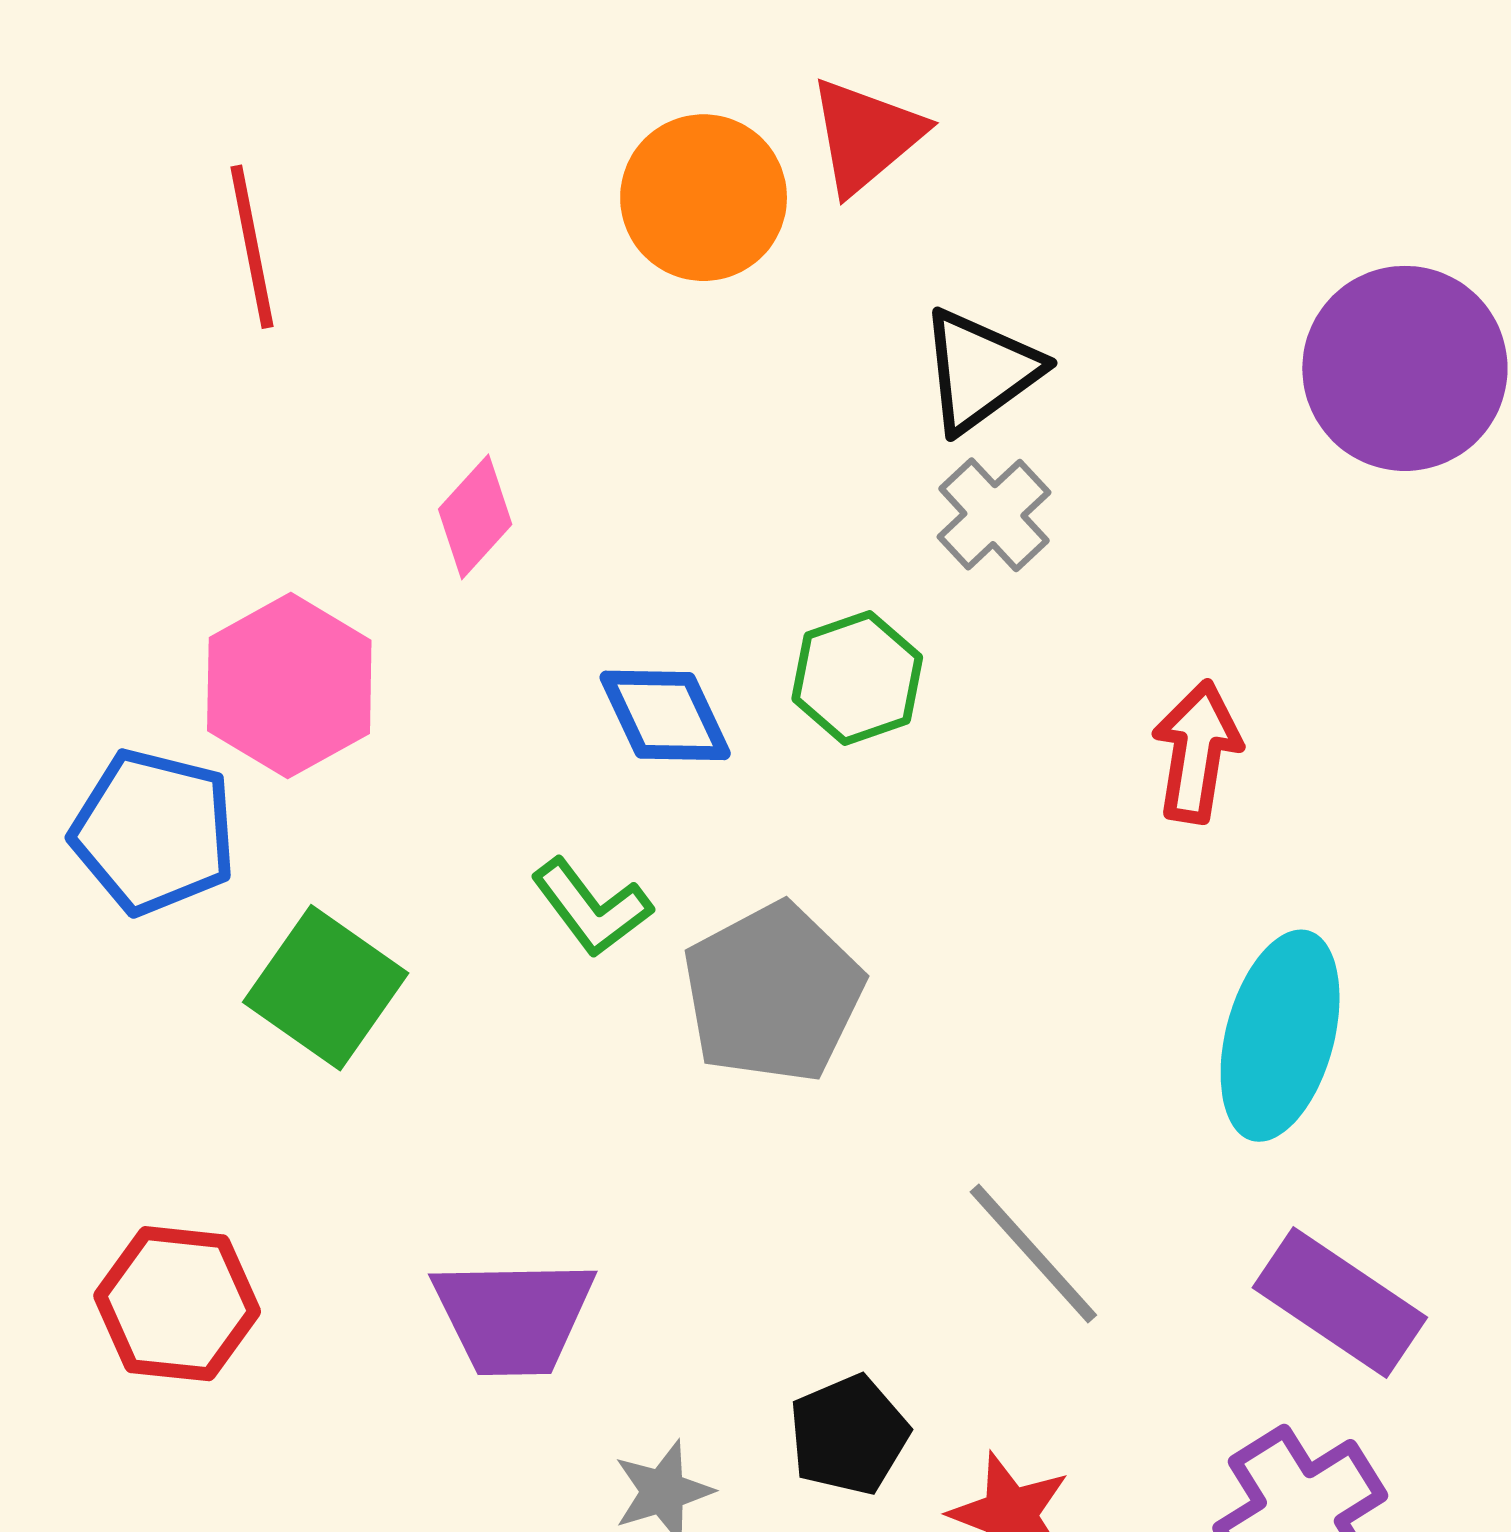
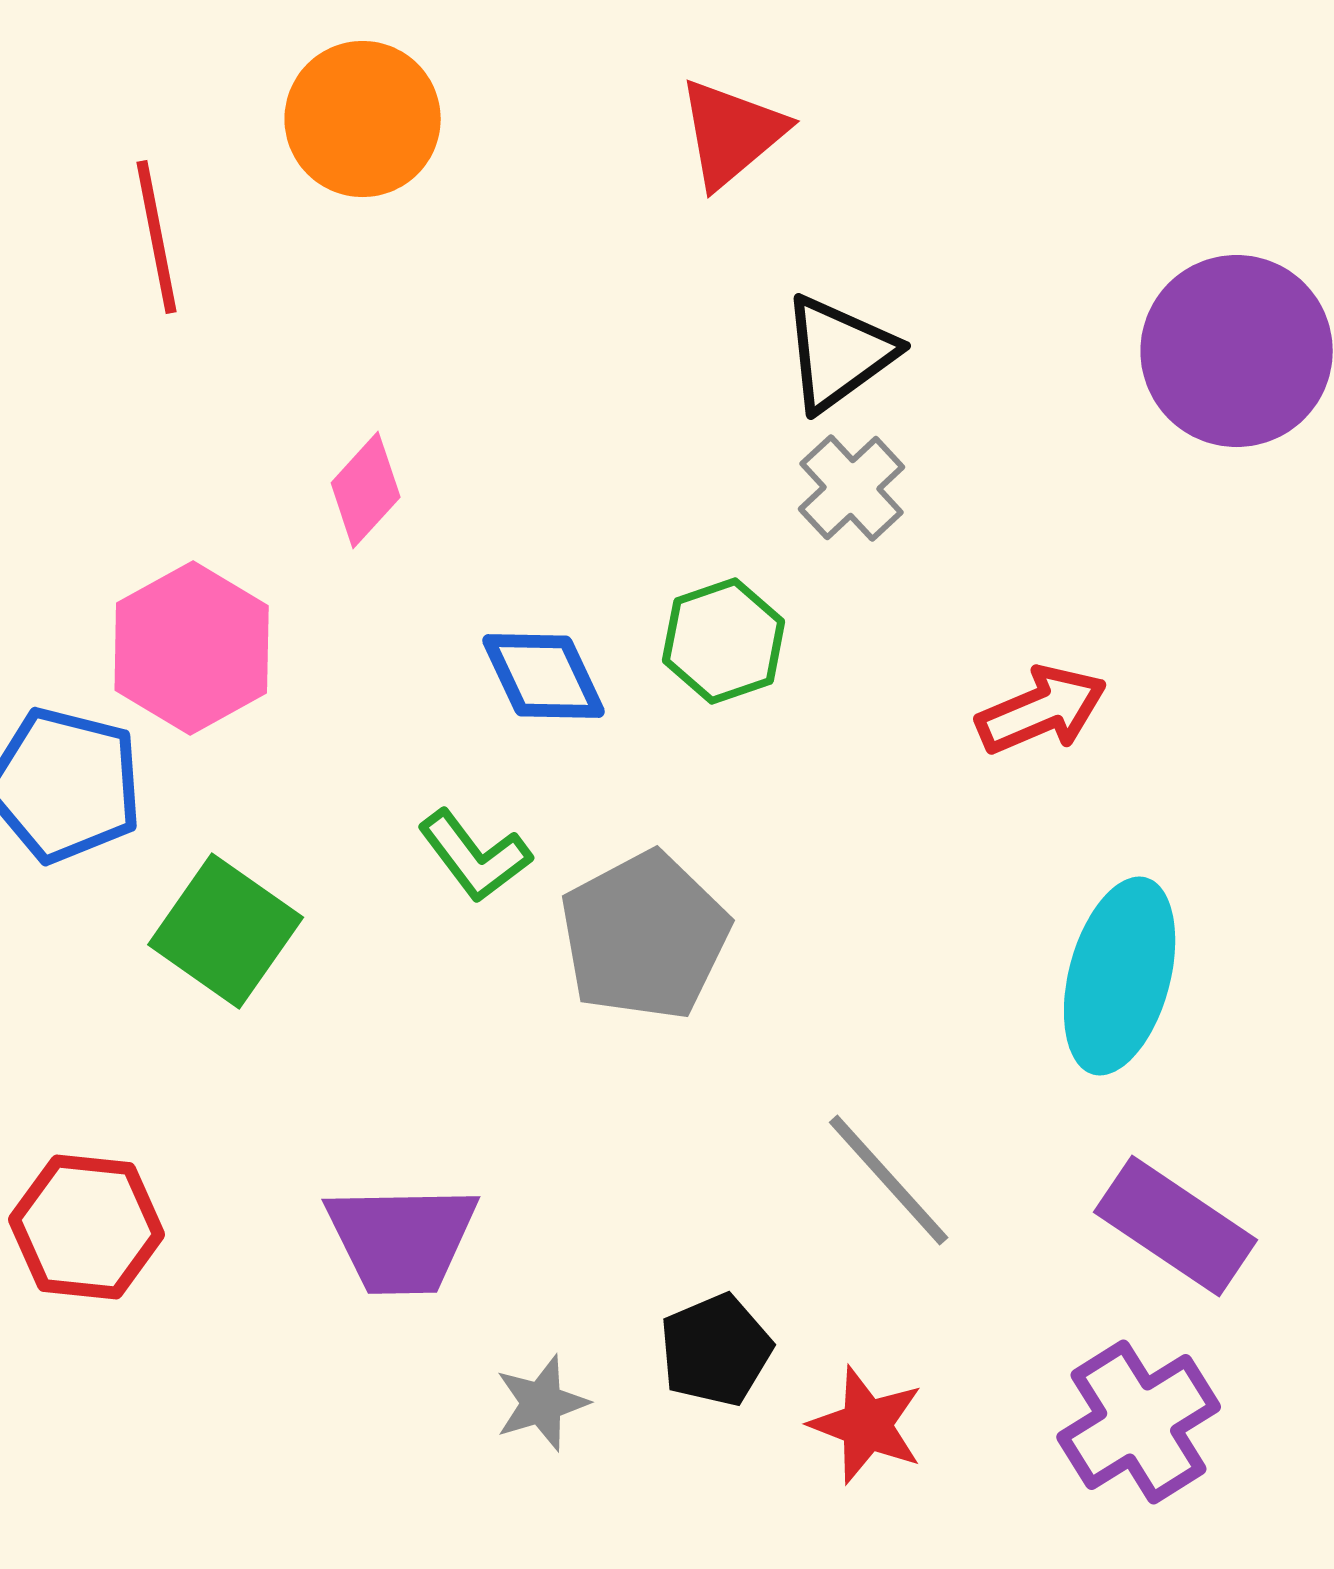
orange circle: (704, 198) -> (363, 119), moved
red arrow: (1197, 752) -> (1042, 710), turned 58

